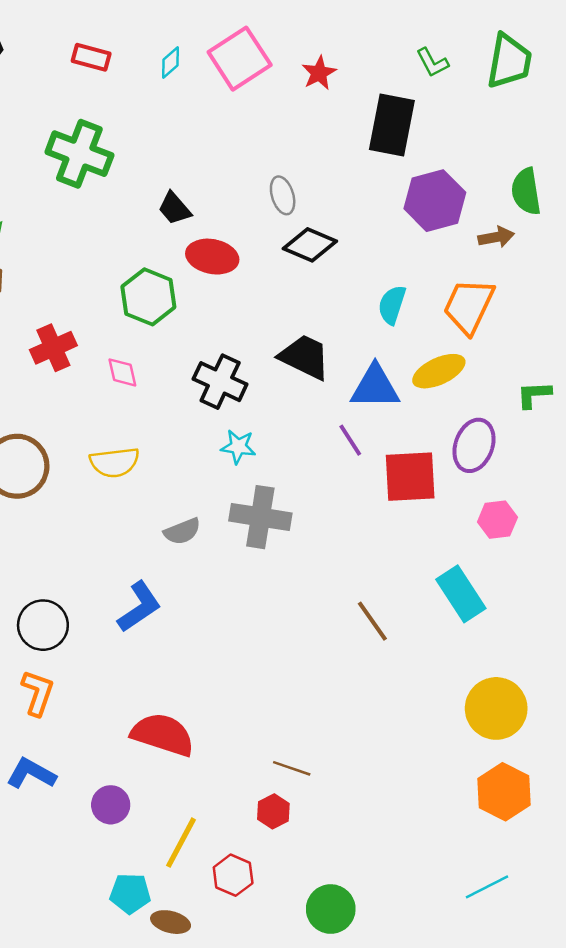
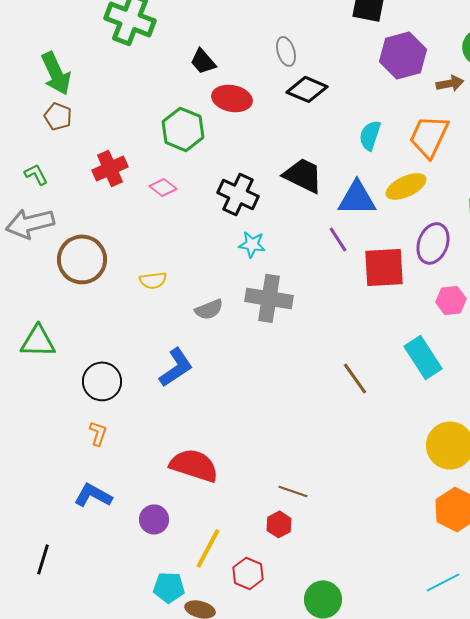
pink diamond: (122, 372) -> (163, 187), turned -40
yellow semicircle: (115, 462) -> (153, 280), moved, size x0.7
orange L-shape: (38, 693) -> (98, 433), size x0.7

